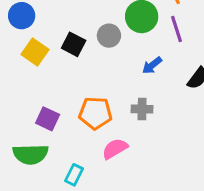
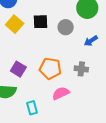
gray circle: (109, 36) -> (66, 27), moved
black square: (74, 44) -> (40, 22), turned -35
cyan rectangle: (74, 175) -> (32, 108), turned -48

